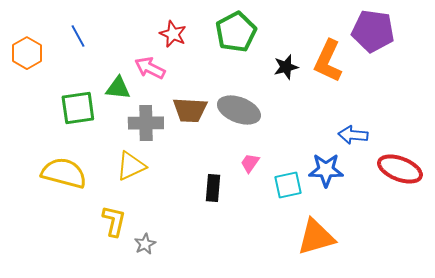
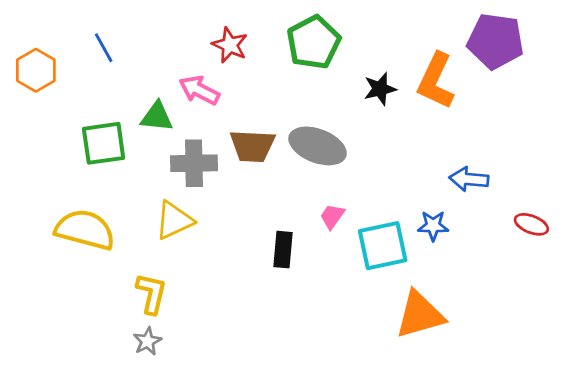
red ellipse: (400, 169) -> (531, 224), size x0.6
blue star: (326, 170) -> (433, 226), size x0.7
cyan square: (288, 185) -> (383, 246), size x1.4
gray star: (145, 244) -> (147, 341), moved

